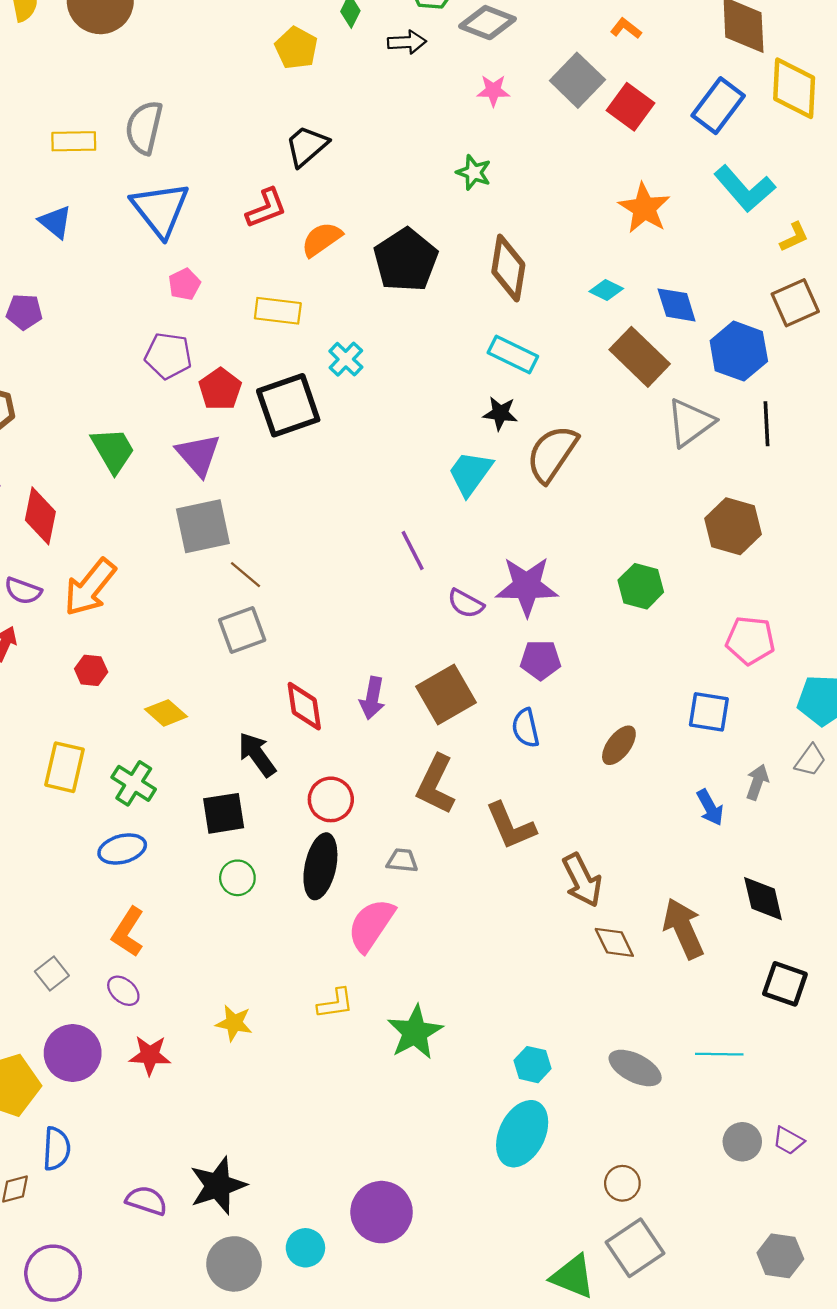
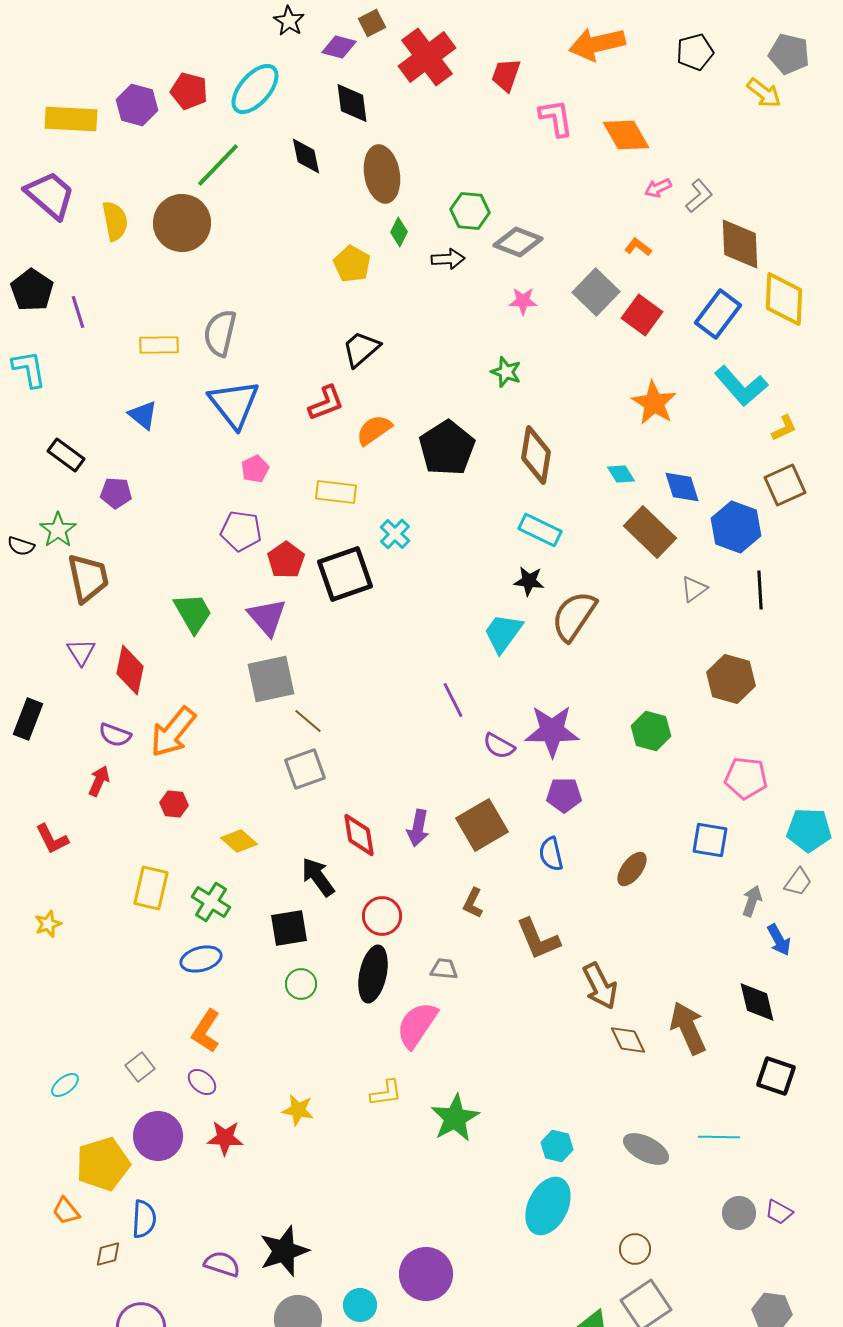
cyan diamond: (606, 290) -> (621, 474), turned 32
gray triangle: (690, 423) -> (694, 589), size x0.6
brown L-shape: (436, 784) -> (473, 903), size x0.6
blue arrow: (710, 808) -> (779, 940), moved

